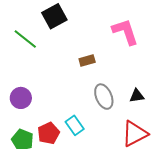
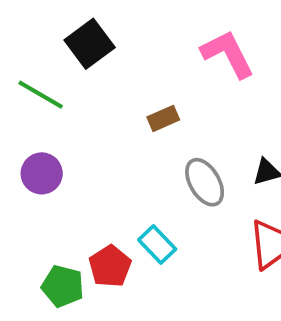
purple circle: (21, 98) -> (42, 173), moved

